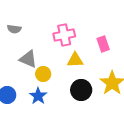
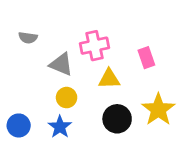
gray triangle: (28, 59) -> (61, 64), moved

